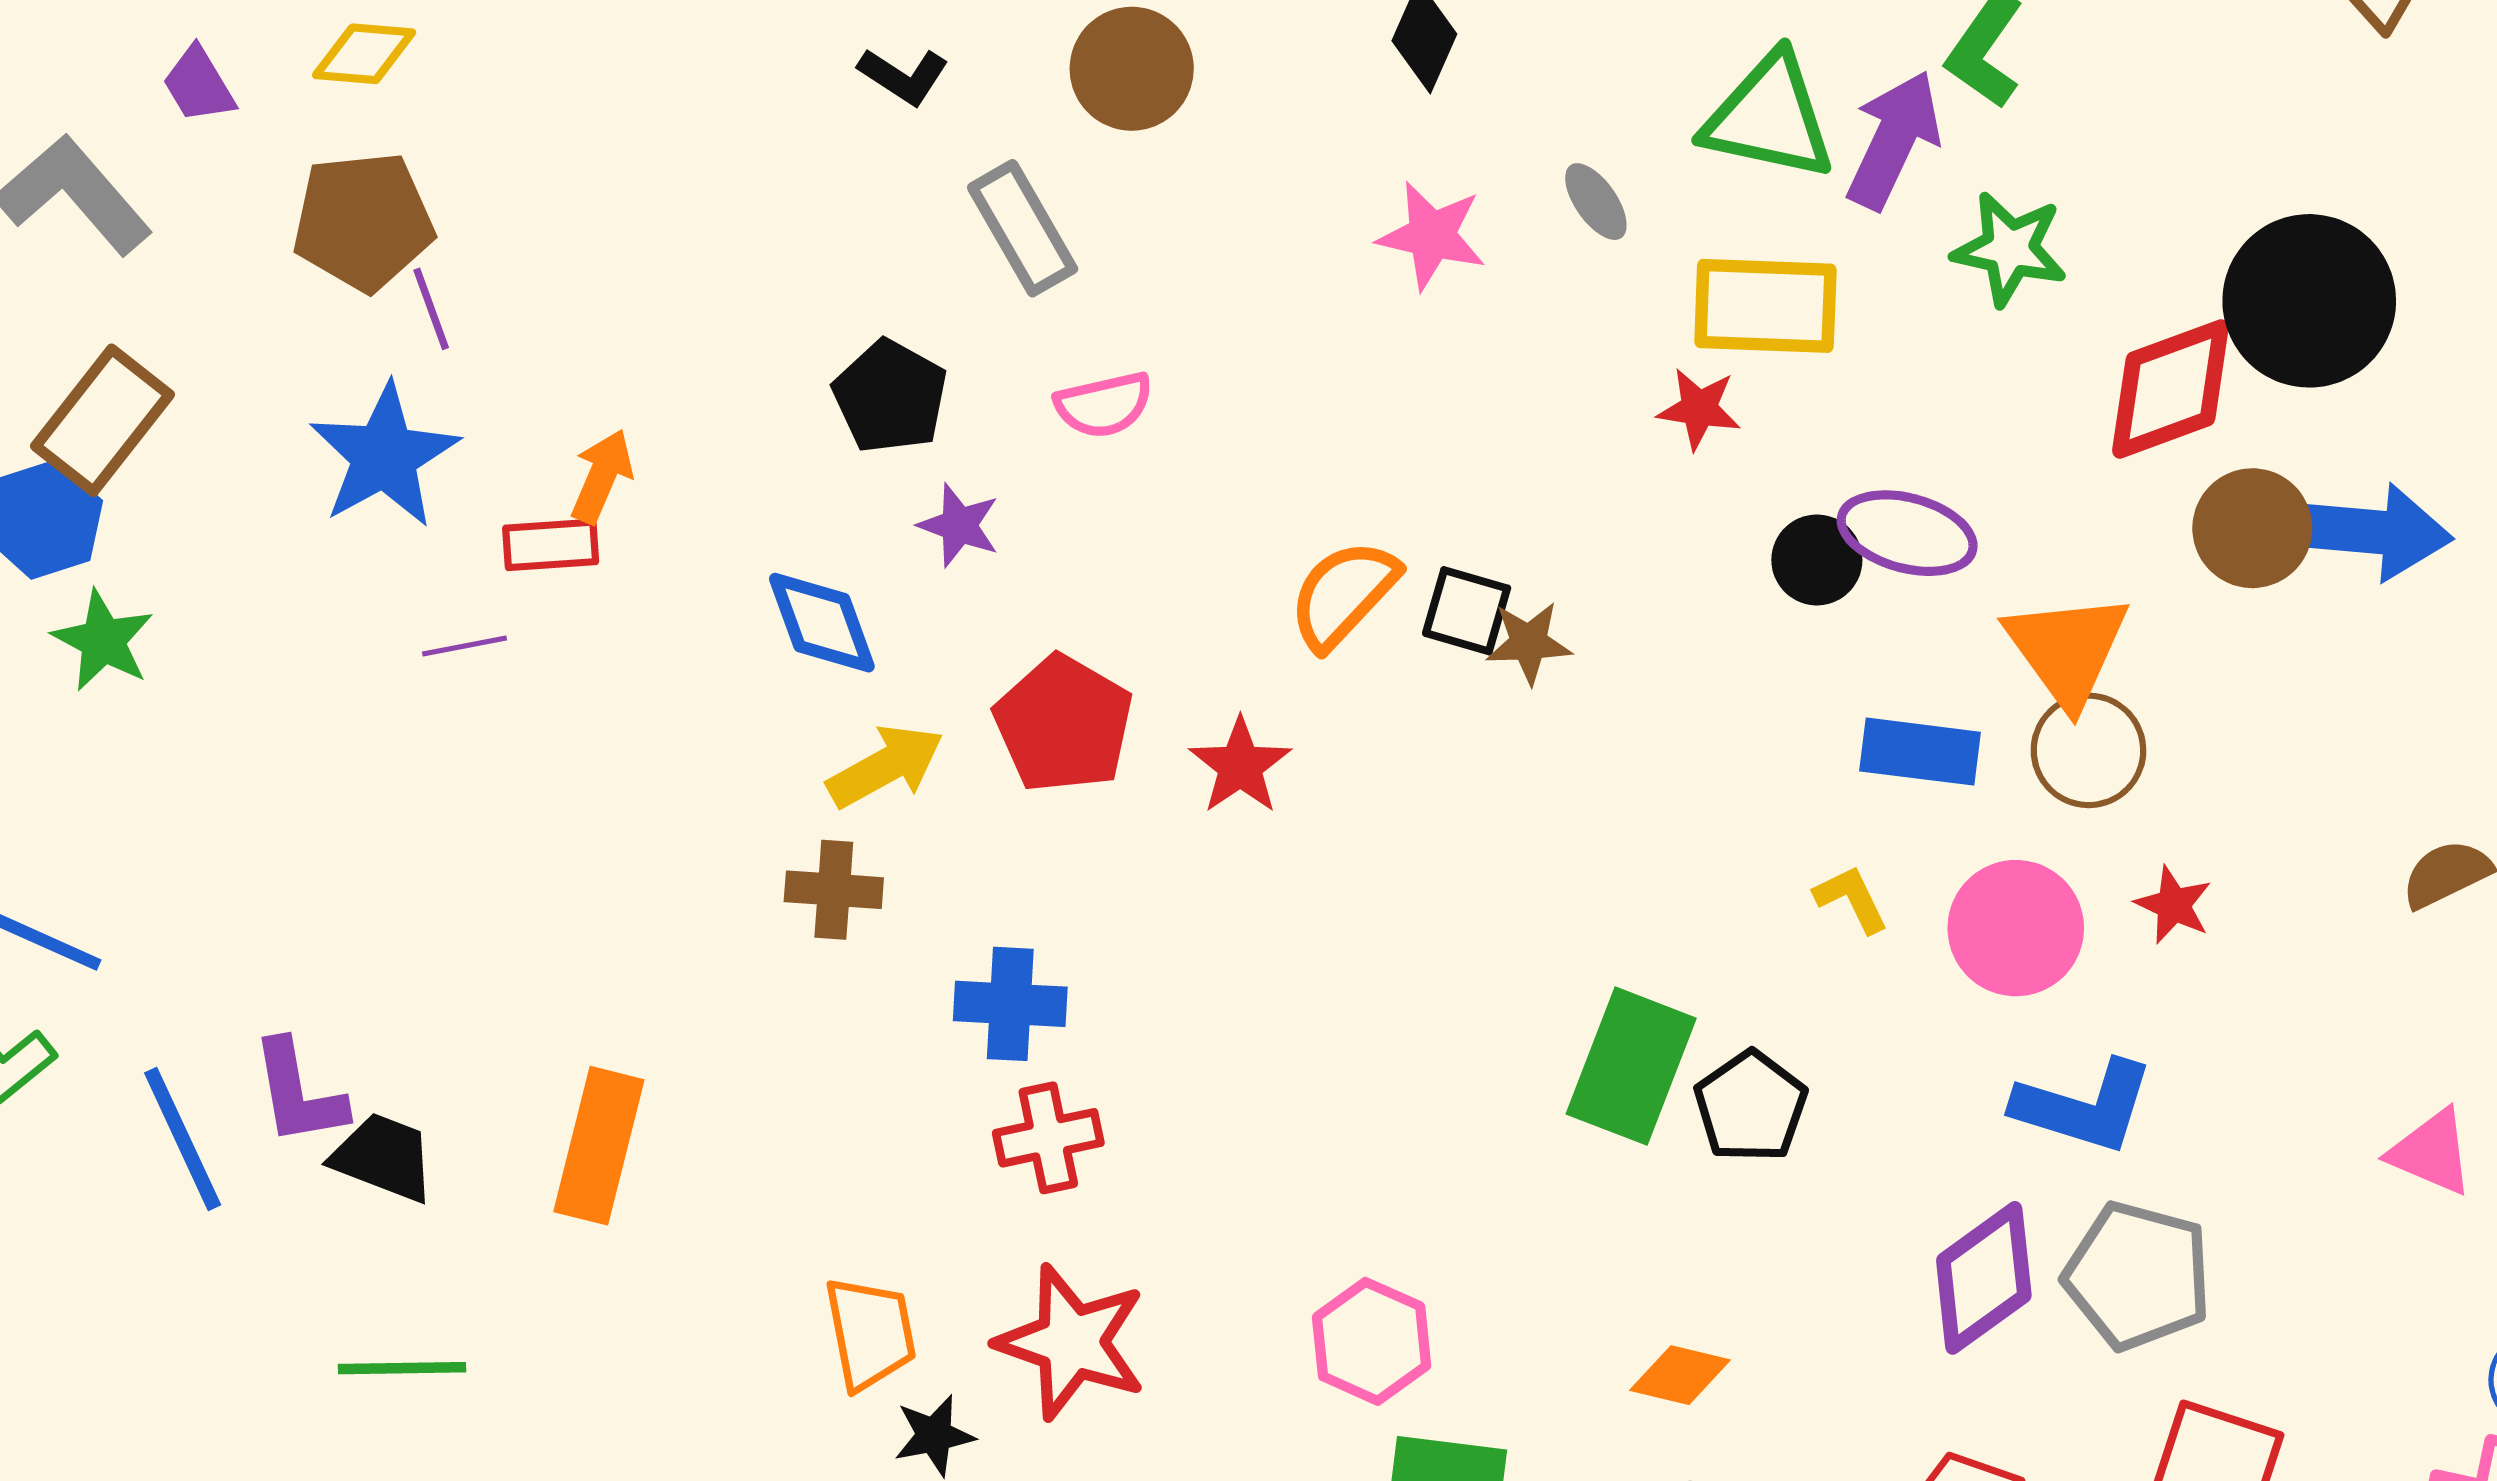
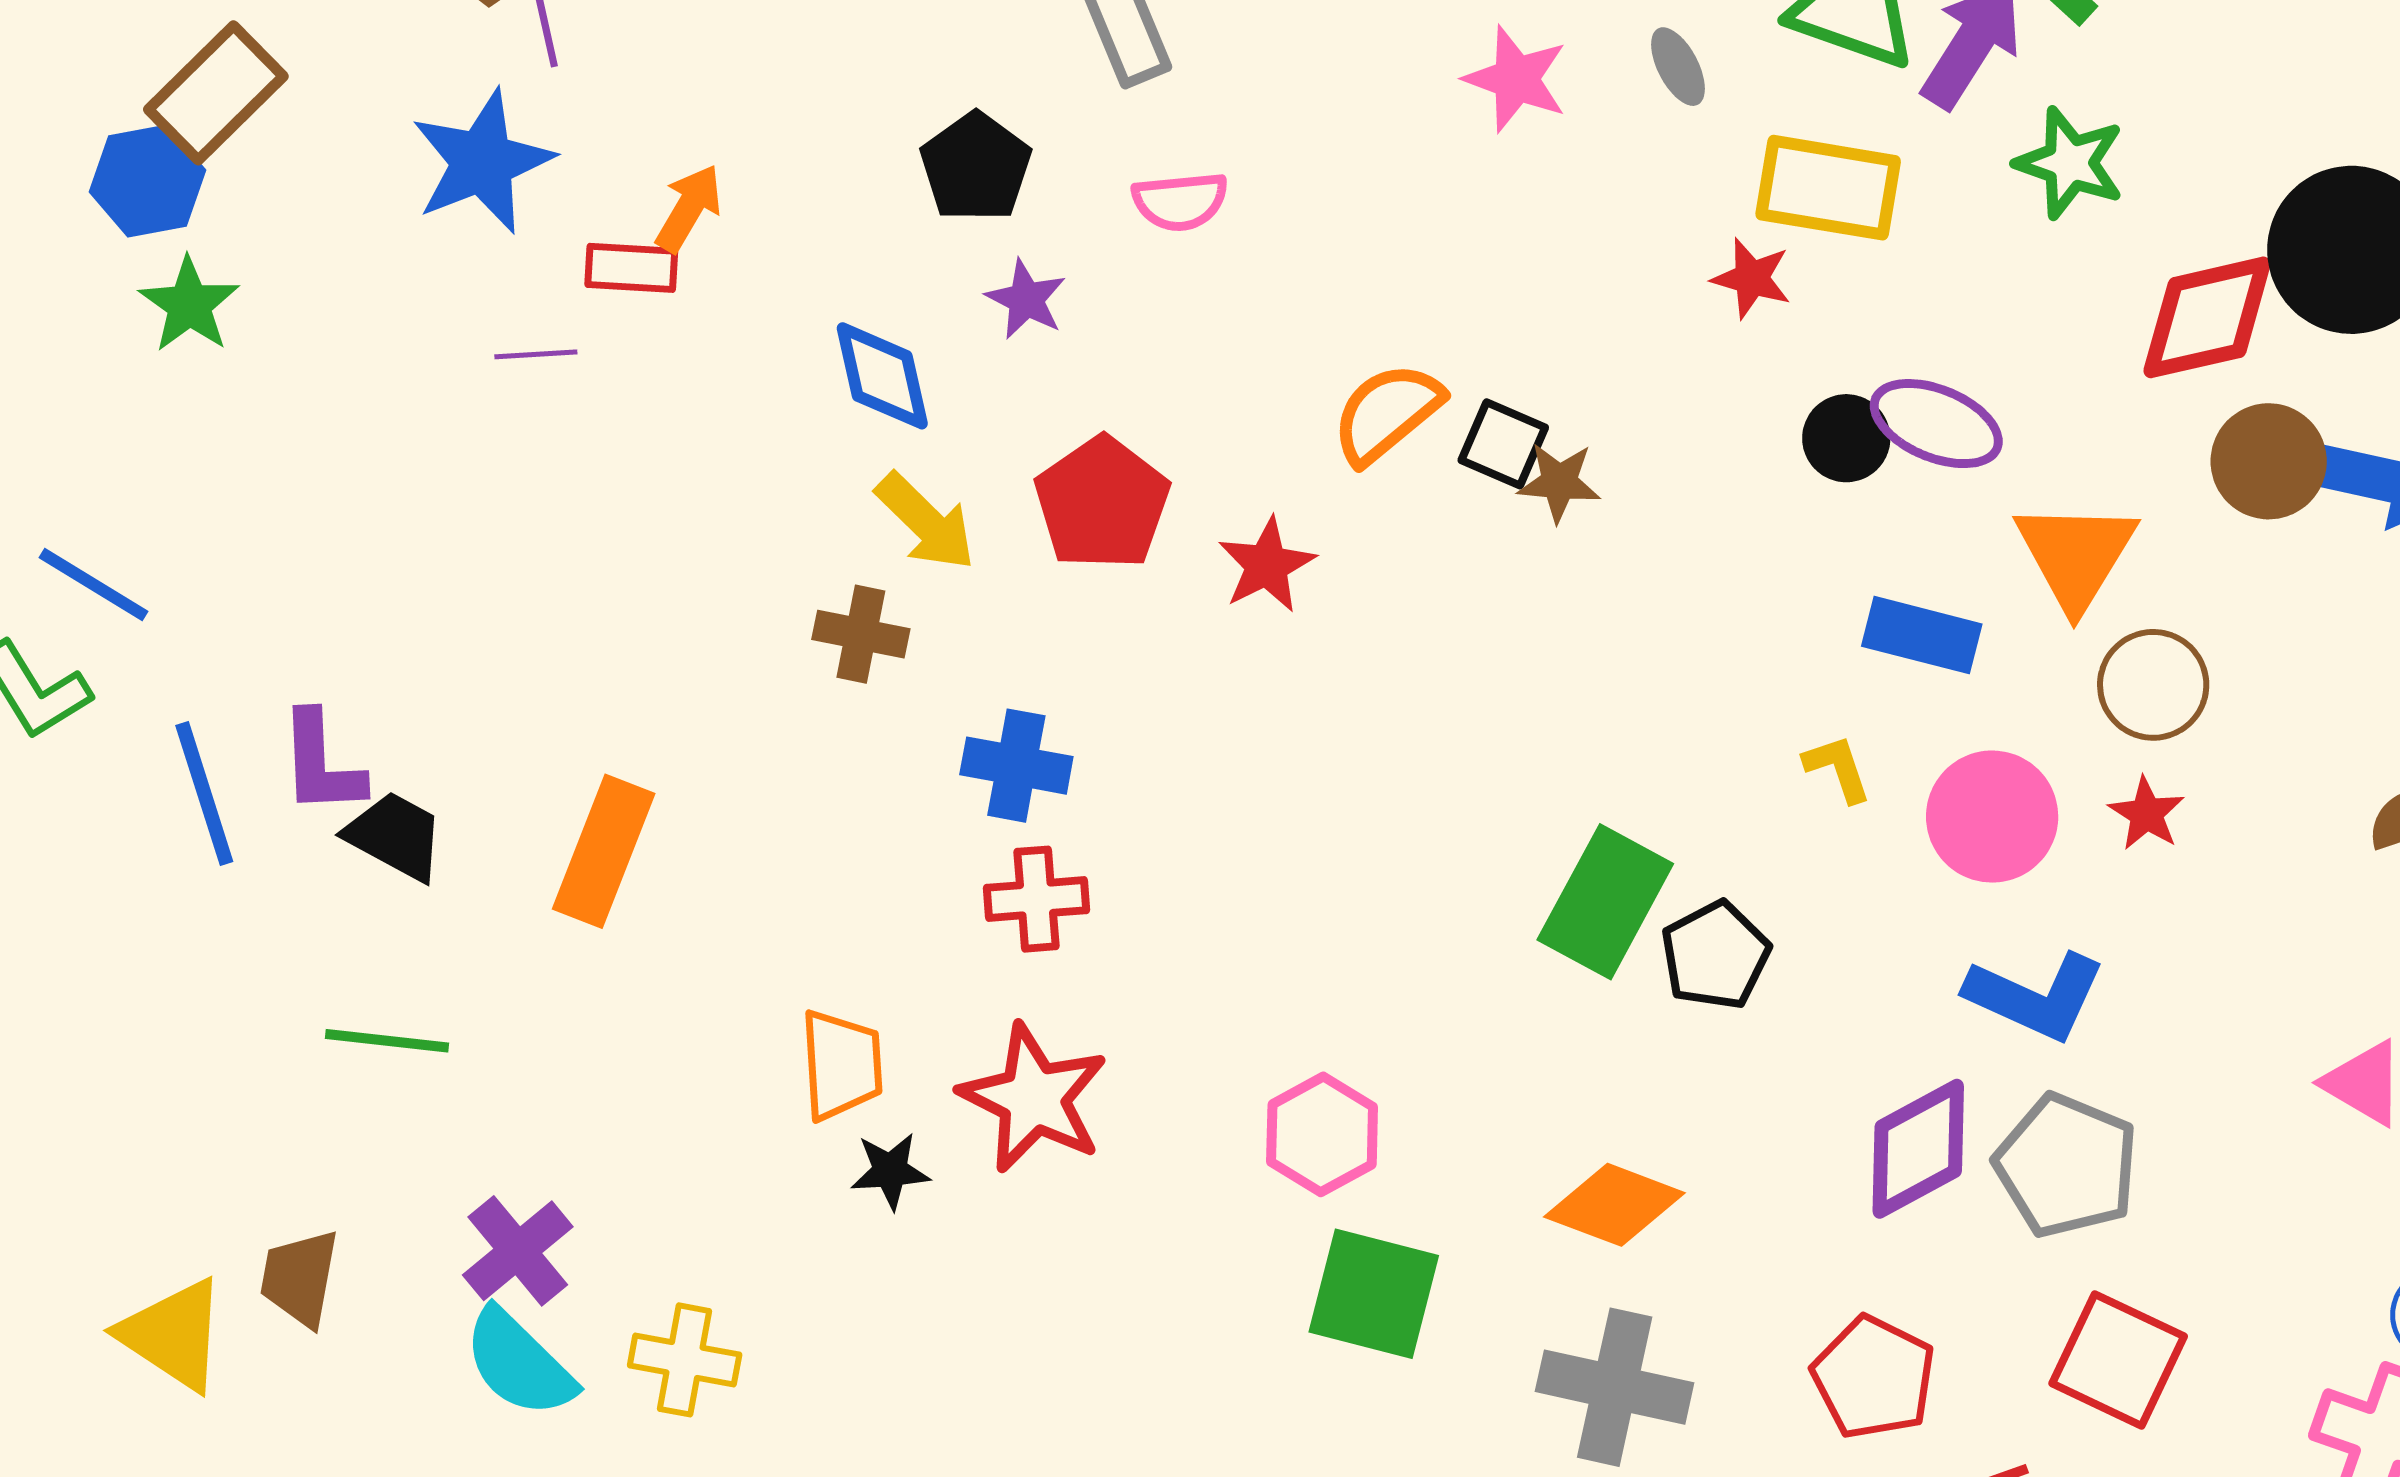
brown circle: (2088, 750) -> (2153, 685), moved
yellow arrow: (885, 766) -> (926, 522), turned 66
orange diamond: (1680, 1375) -> (1614, 1205), size x1.4

